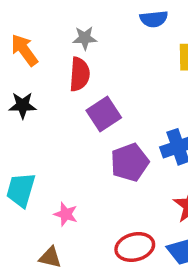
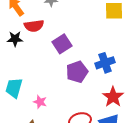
red semicircle: (80, 74) -> (34, 26), moved, turned 78

